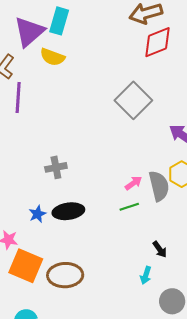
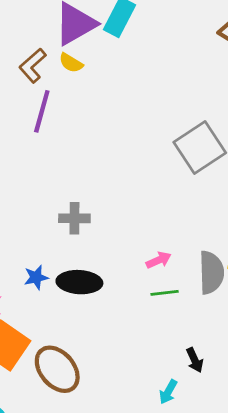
yellow semicircle: (52, 57) -> (71, 63), moved, size x0.7
pink arrow: (133, 183) -> (159, 260), moved
brown ellipse: (65, 275) -> (57, 369), turned 40

